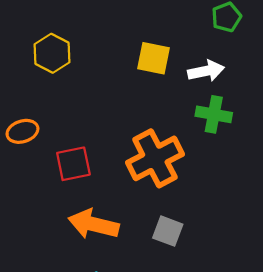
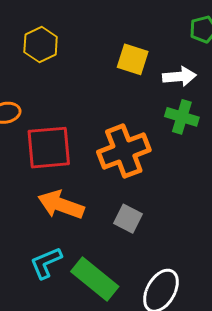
red square: (73, 164) -> (49, 148), size x1.4

